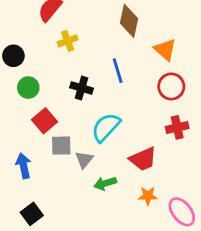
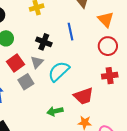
gray square: (61, 146) -> (26, 82), turned -35
gray triangle: (84, 160) -> (37, 62), moved

